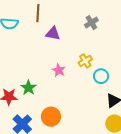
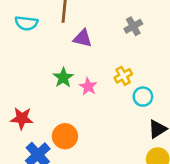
green star: (29, 88) -> (63, 78), moved
orange circle: (51, 117) -> (65, 136), moved

